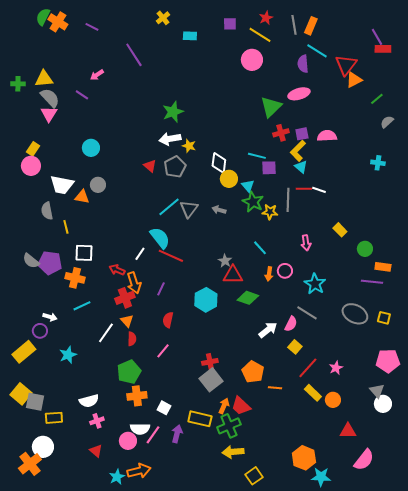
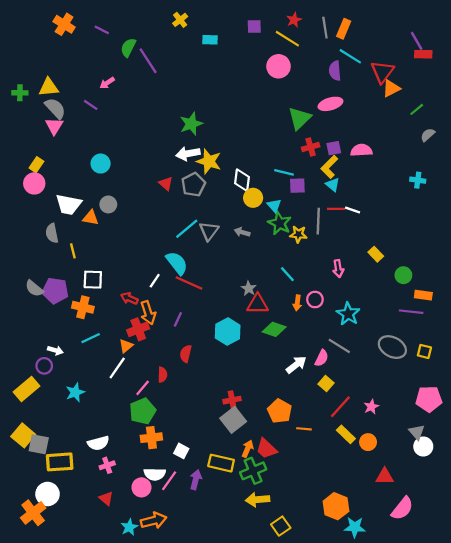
green semicircle: (43, 17) -> (128, 48), moved
yellow star: (189, 146) -> (209, 161), size x1.6
orange triangle: (127, 321) -> (126, 346), moved, turned 32
red semicircle: (132, 339) -> (162, 375), moved
pink line: (163, 351) -> (143, 388), moved
yellow rectangle: (54, 418) -> (60, 462), size x1.4

